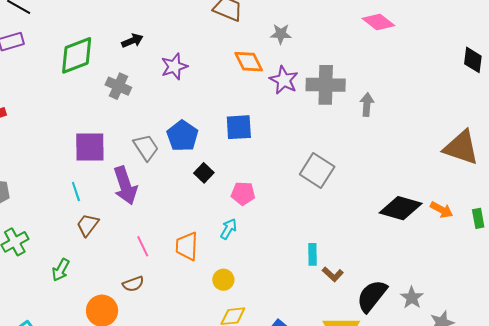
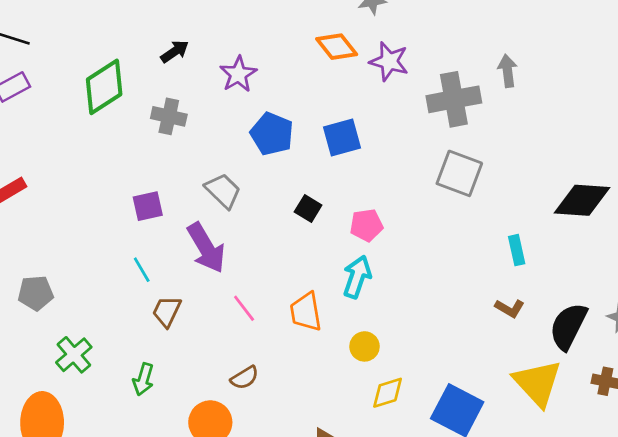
gray cross: (326, 85) -> (454, 99), moved
blue pentagon: (182, 136) -> (272, 134), moved
purple square: (90, 147) -> (148, 206), size x0.7
cyan arrow: (229, 229) -> (357, 277), size x1.4
pink line: (143, 246) -> (244, 308), moved
cyan rectangle: (313, 254) -> (517, 250), moved

